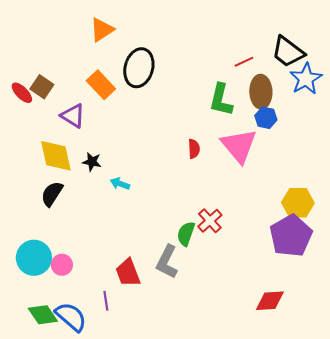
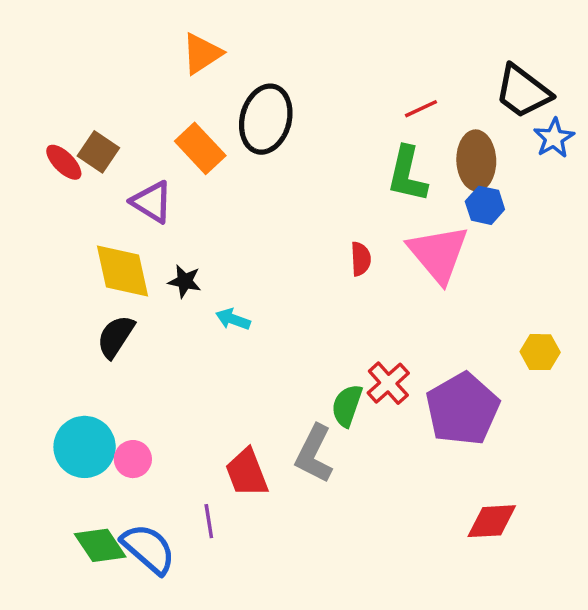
red line: (244, 62) -> (421, 109), moved
blue star: (306, 79) -> (554, 138), size x0.7
yellow hexagon: (298, 203) -> (540, 352), size x0.7
purple pentagon: (291, 236) -> (462, 409), moved

